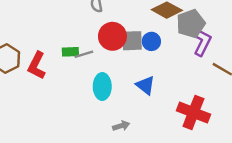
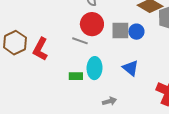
red circle: (112, 36) -> (92, 24), moved
green rectangle: (70, 52) -> (76, 76), moved
gray line: (84, 54) -> (80, 41), turned 35

